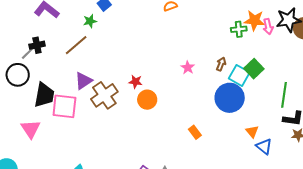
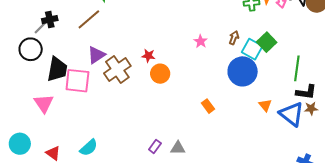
blue triangle: (264, 146) -> (292, 114), moved, size x1.5

